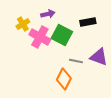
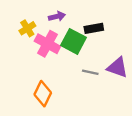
black rectangle: (88, 22) -> (94, 28), moved
orange diamond: (64, 79) -> (43, 94), moved

